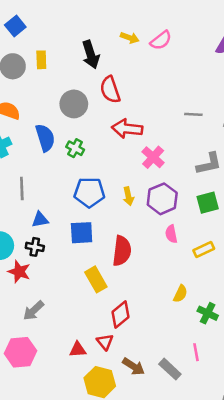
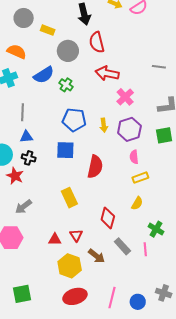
yellow rectangle: (41, 60) -> (48, 30), moved, turned -72
blue semicircle: (45, 138) -> (44, 75), turned 70
blue triangle: (40, 220) -> (26, 137), moved
yellow rectangle: (204, 250) -> (140, 178), moved
yellow rectangle: (96, 279) -> (69, 198), moved
green cross: (208, 313) -> (156, 229), moved
red diamond: (121, 315) -> (108, 218), moved, turned -40
gray rectangle: (170, 369) -> (122, 246), moved

